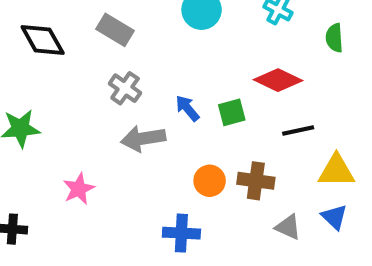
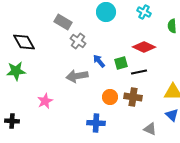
black diamond: (43, 40) -> (24, 42), moved
gray cross: (125, 88) -> (78, 41), moved
black line: (298, 130) -> (139, 72), moved
gray triangle: (288, 227) -> (150, 129), moved

